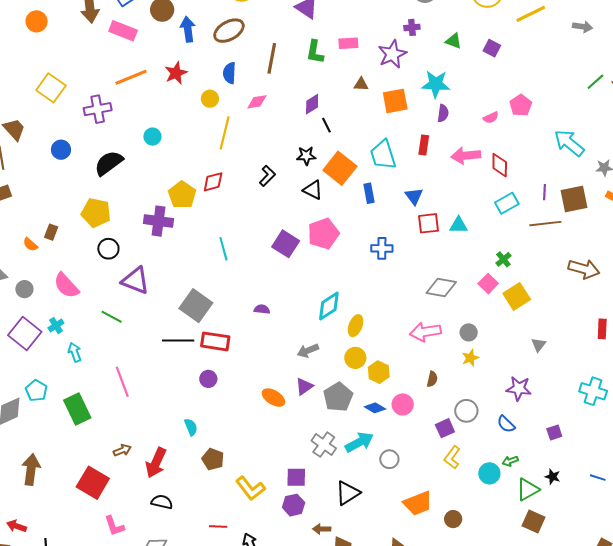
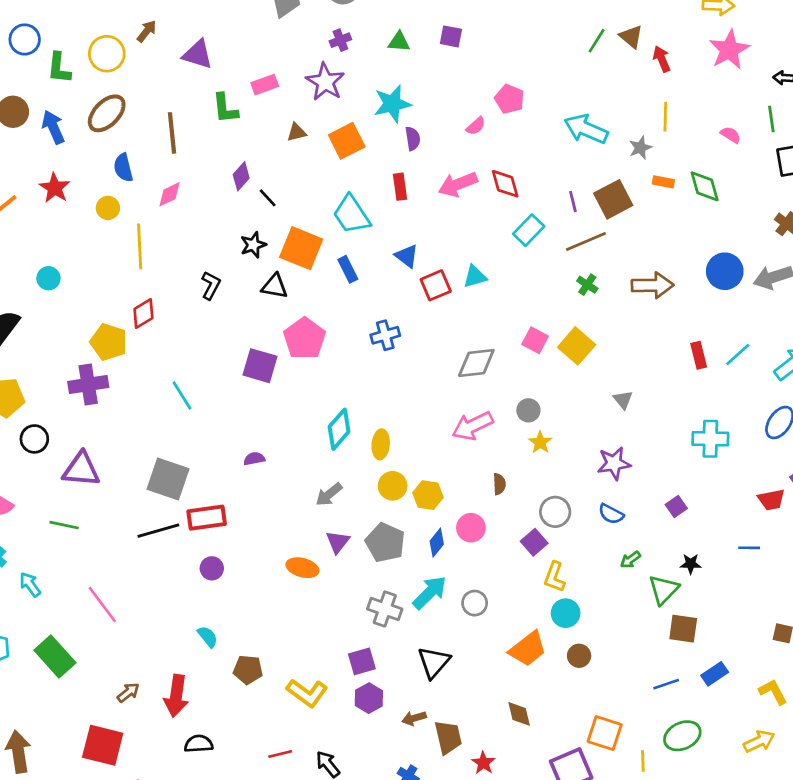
green cross: (503, 259) -> (587, 285), moved
blue diamond: (375, 408) -> (437, 543), turned -65
cyan circle: (489, 473) -> (566, 613), moved

